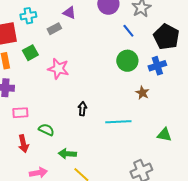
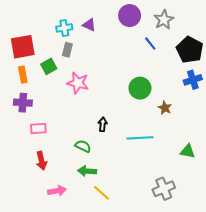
cyan cross: (28, 16) -> (64, 28), moved
gray rectangle: (54, 29) -> (67, 50), moved, turned -48
green circle: (127, 61) -> (140, 88), moved
blue cross: (157, 66) -> (193, 80), moved
green semicircle: (46, 130) -> (83, 146), moved

